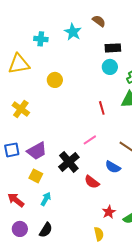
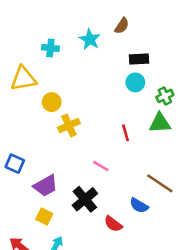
brown semicircle: (99, 21) -> (122, 26), turned 88
yellow circle: (55, 80) -> (52, 102), moved
yellow cross: (21, 109) -> (69, 125), moved, turned 30
pink line: (90, 140) -> (101, 166), moved, turned 64
blue square: (12, 150) -> (15, 164), moved, turned 35

